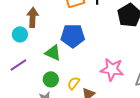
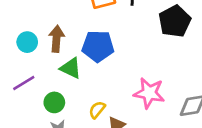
brown arrow: (33, 17) -> (57, 39), moved
green circle: (51, 79) -> (54, 102), moved

